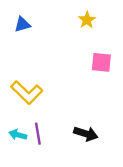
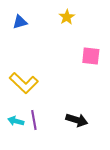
yellow star: (87, 20) -> (67, 17), moved

